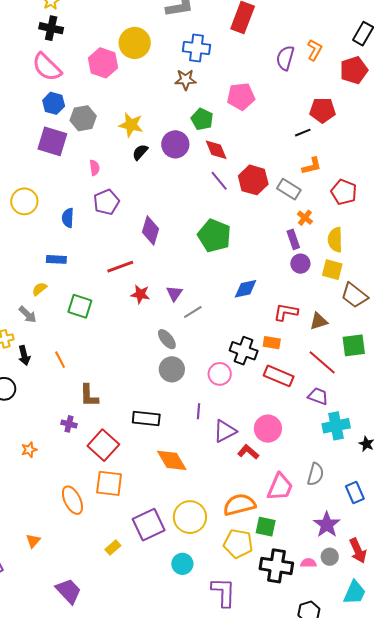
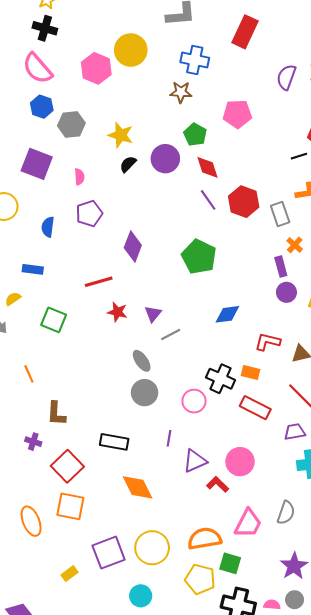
purple square: (52, 141) -> (37, 164), moved
gray rectangle: (289, 189) -> (280, 214), turned 35
purple trapezoid: (318, 396) -> (295, 432), turned -35

